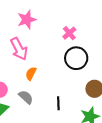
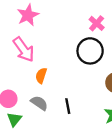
pink cross: (69, 33) -> (97, 23), moved
black line: (58, 103) -> (68, 106), moved

